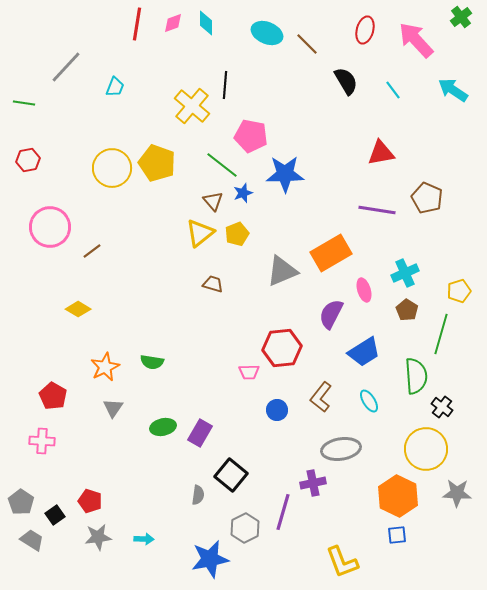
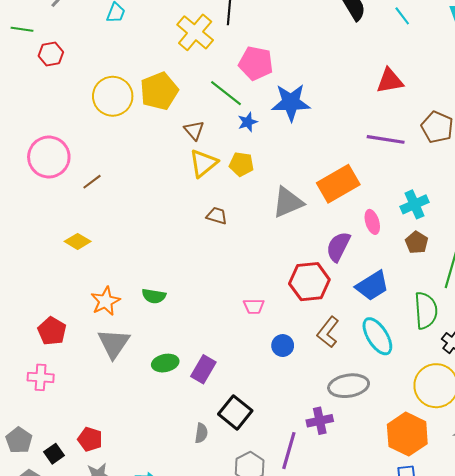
red hexagon: (28, 160) -> (51, 54), moved
yellow pentagon: (157, 163) -> (159, 91), turned 30
brown triangle: (213, 201) -> (194, 130), moved
yellow pentagon: (237, 234) -> (241, 164), turned 30
red hexagon: (282, 348) -> (309, 282), moved
cyan ellipse: (369, 401) -> (377, 336), size x1.6
gray triangle: (113, 408) -> (114, 343), size x1.6

